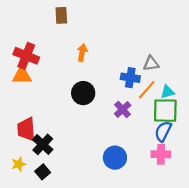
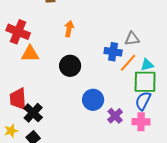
orange triangle: (22, 76) -> (30, 54), moved
purple cross: (123, 109) -> (115, 116), moved
blue circle: (115, 158) -> (93, 100), moved

